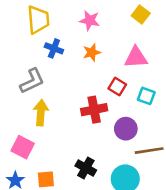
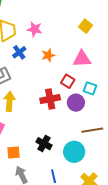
pink star: (90, 20) -> (35, 29), moved
blue cross: (54, 48) -> (19, 52), turned 32
purple circle: (126, 129) -> (76, 103), moved

